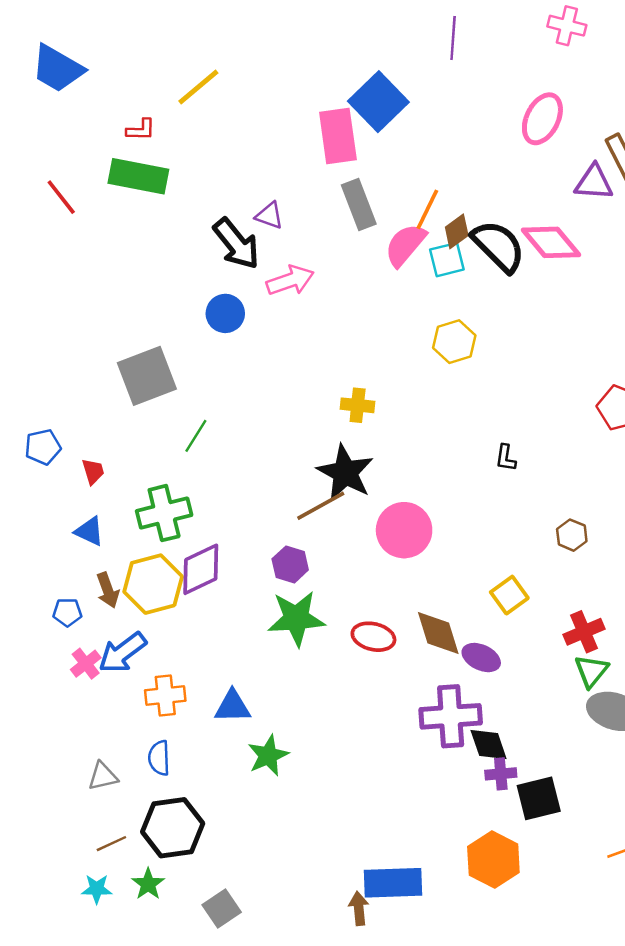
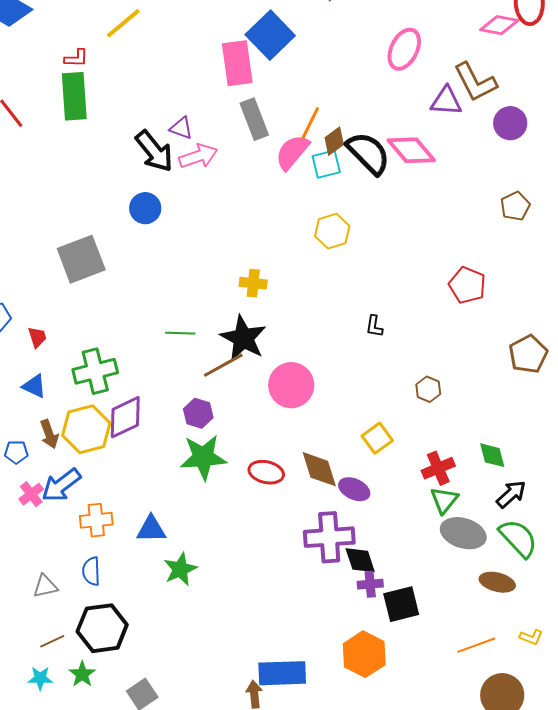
green rectangle: (138, 176) -> (74, 96), turned 75
pink arrow: (290, 280) -> (198, 156), moved
green line: (196, 436) -> (180, 333), moved, turned 60

